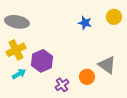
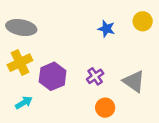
cyan arrow: (19, 74) -> (24, 103), moved
orange circle: (87, 77) -> (105, 108), moved
purple cross: (62, 85) -> (95, 76), moved

